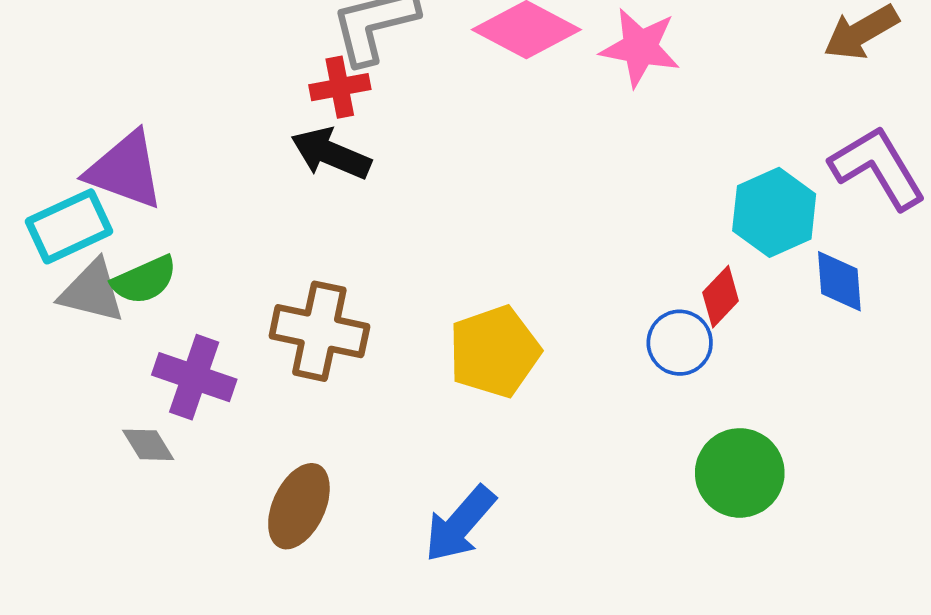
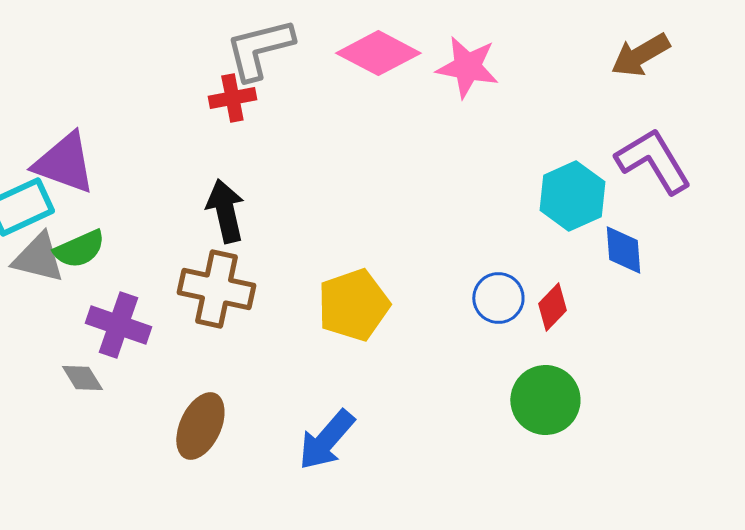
black arrow: (331, 154) -> (225, 211), moved, turned 54
red diamond: (721, 297) -> (552, 307), moved

